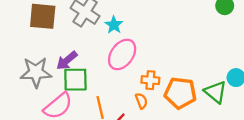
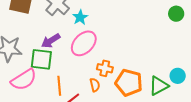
purple arrow: (67, 61) -> (51, 41), moved
green triangle: (216, 92) -> (159, 86), turned 45

